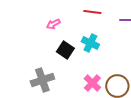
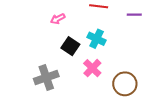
pink cross: (92, 83) -> (92, 68), moved

